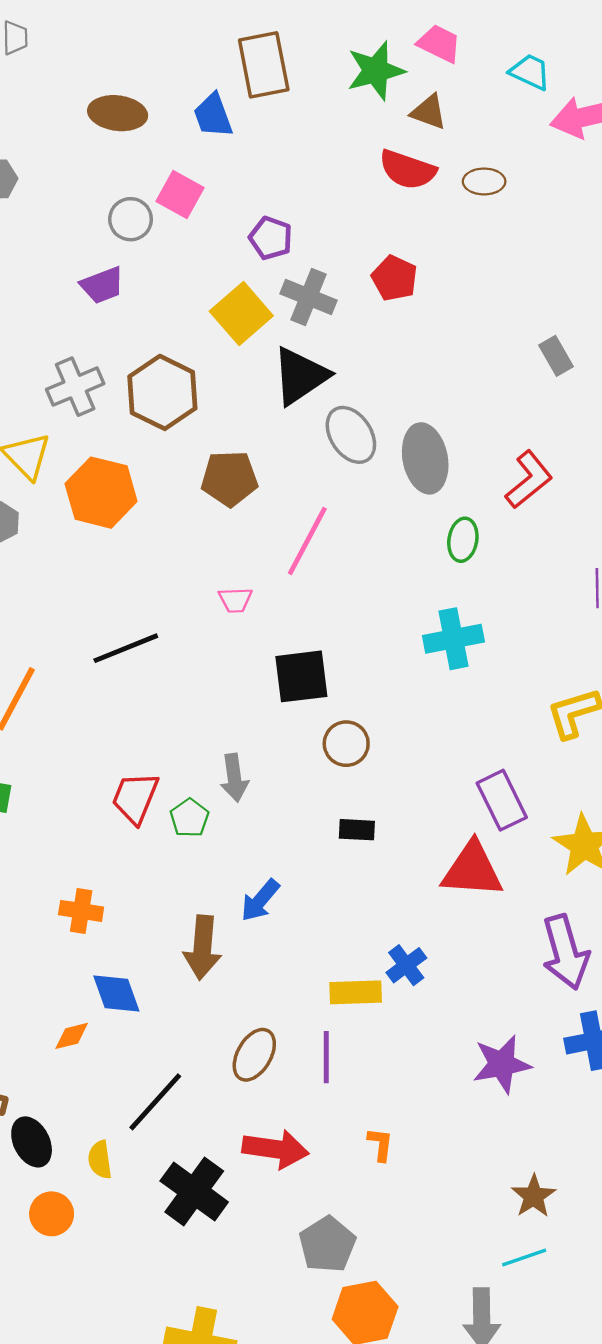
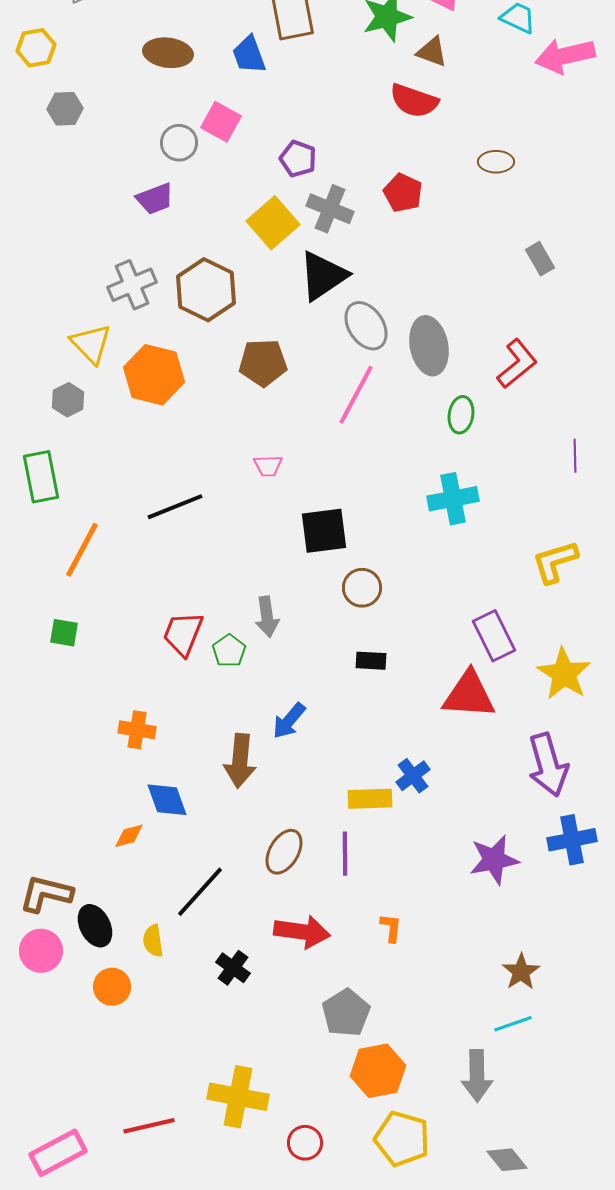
brown ellipse: (484, 181) -> (496, 162), moved
pink line: (307, 541) -> (356, 395), moved
black cross: (194, 1191) -> (233, 968), size x0.6

